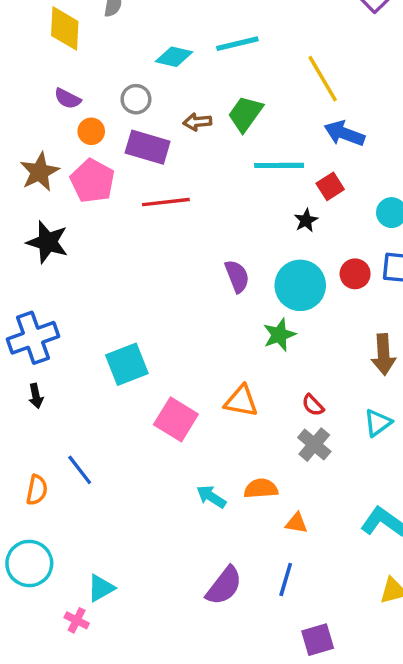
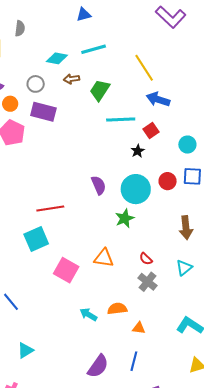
brown arrow: (197, 122) -> (71, 79), moved
red line: (166, 202) -> (50, 209), moved
cyan triangle: (101, 588) -> (25, 350), moved

